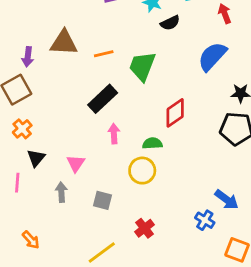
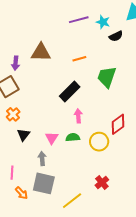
orange line: (104, 54) -> (79, 59), moved
green trapezoid: (142, 66) -> (107, 77), moved
red diamond: (175, 113) -> (118, 124), moved
green semicircle: (152, 143) -> (73, 137), moved
pink line: (17, 183) -> (12, 173), moved
gray square: (103, 200) -> (44, 183), moved, size x1.6

